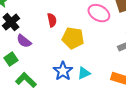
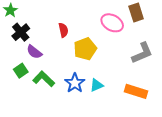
yellow pentagon: (73, 38) -> (85, 49), turned -30
green L-shape: (26, 80) -> (44, 79), moved

